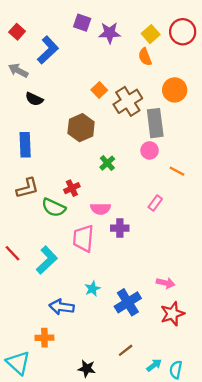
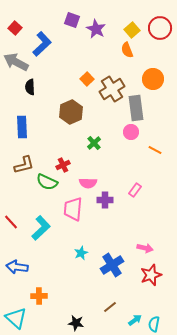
purple star: (110, 33) -> (96, 29), turned 30
gray arrow: (18, 71) -> (16, 62), size x1.4
black semicircle: (34, 99) -> (30, 87), turned 63
pink rectangle: (155, 203) -> (135, 190), moved
blue arrow: (62, 307) -> (17, 267), moved

